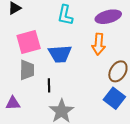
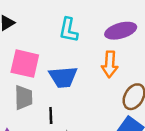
pink square: (29, 42) -> (25, 64), turned 30

